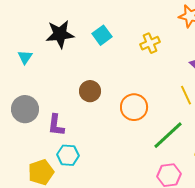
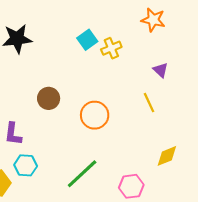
cyan square: (102, 35) -> (87, 40), moved
green line: (168, 135) -> (82, 174), moved

